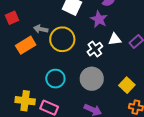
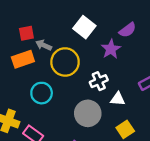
red square: (12, 18) -> (26, 33), moved
white triangle: (115, 39) -> (118, 99), moved
cyan circle: (55, 79) -> (42, 93), moved

